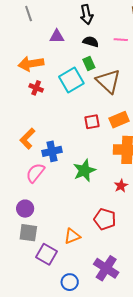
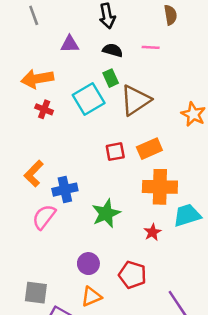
brown triangle: (108, 81) -> (135, 100), turned 44
purple circle: (25, 209) -> (88, 264), moved

